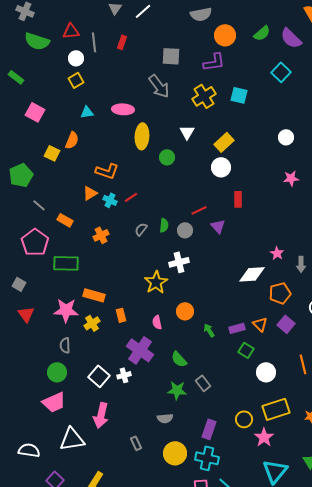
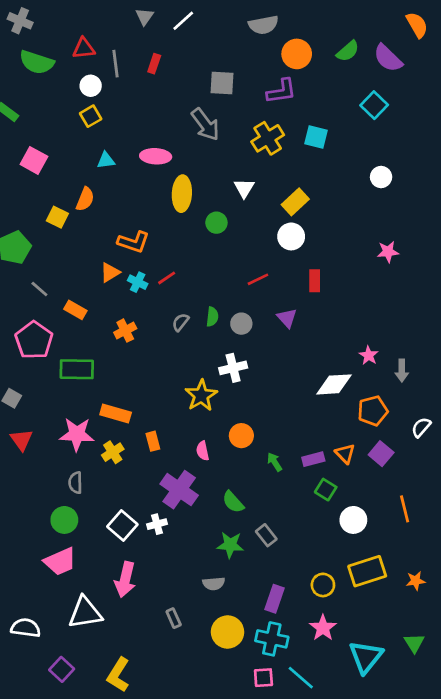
white circle: (286, 137) -> (381, 177), moved
red line: (199, 210) -> (258, 279), moved
pink star: (264, 437) -> (323, 628), moved

